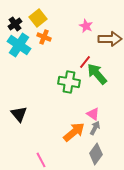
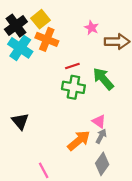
black cross: (15, 24) -> (16, 26), size x1.5
orange cross: (44, 37) -> (47, 39), size x1.5
red line: (85, 62) -> (72, 66), moved, turned 32

